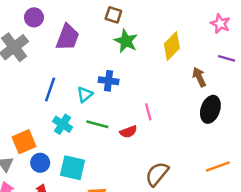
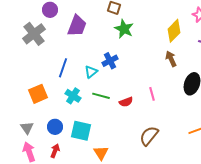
yellow diamond: (172, 46) -> (174, 31), moved
brown arrow: (199, 77) -> (171, 59), moved
blue cross: (109, 81) -> (110, 61), turned -35
pink line: (148, 112) -> (152, 94), moved
orange square: (24, 142) -> (38, 94), moved

